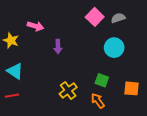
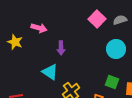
cyan triangle: (15, 71) -> (50, 72), moved
green square: (102, 80) -> (112, 82), moved

